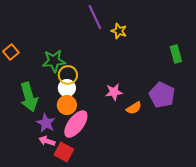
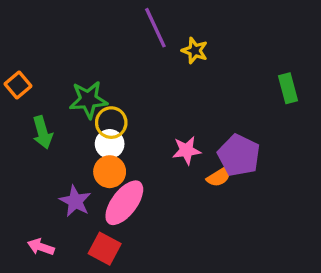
purple pentagon: (162, 95) -> (239, 155), moved
green arrow: (29, 97) -> (43, 132), moved, size x0.7
pink arrow: (47, 141) -> (41, 247), moved

